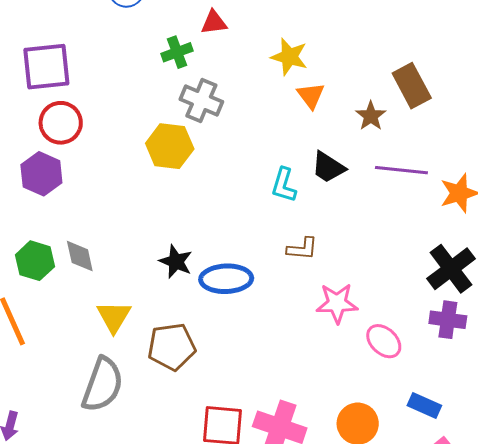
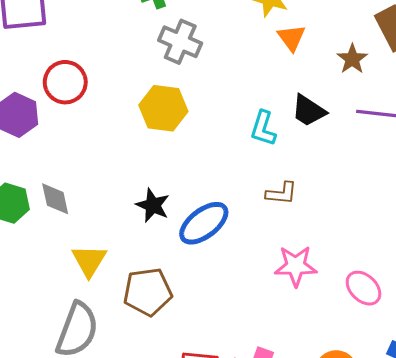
red circle: (61, 123) -> (65, 82), moved
yellow hexagon: (170, 146) -> (163, 108), moved
blue ellipse: (226, 279) -> (204, 223), turned -36
pink star: (337, 303) -> (296, 266), moved

